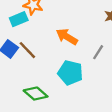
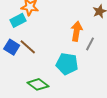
orange arrow: (67, 37) -> (77, 31), moved, turned 72

